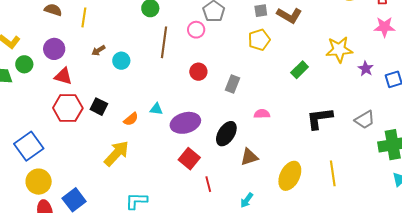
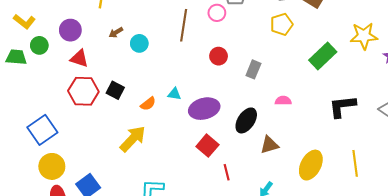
green rectangle: (300, 70) -> (323, 56), size x1.5

